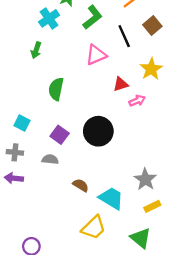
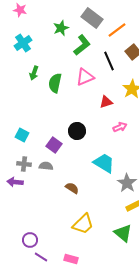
cyan cross: (49, 18) -> (23, 43), moved
green semicircle: (56, 89) -> (55, 83), moved
pink arrow: (137, 101) -> (120, 127), moved
black circle: (98, 131) -> (77, 131), moved, size x0.7
gray cross: (15, 152) -> (24, 164), moved
cyan trapezoid: (111, 198) -> (104, 163), moved

